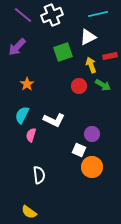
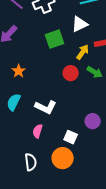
yellow arrow: (91, 65) -> (83, 52), turned 56
purple circle: (92, 134) -> (93, 121), moved
pink semicircle: (31, 135) -> (38, 131), moved
orange circle: (92, 167) -> (63, 158), moved

